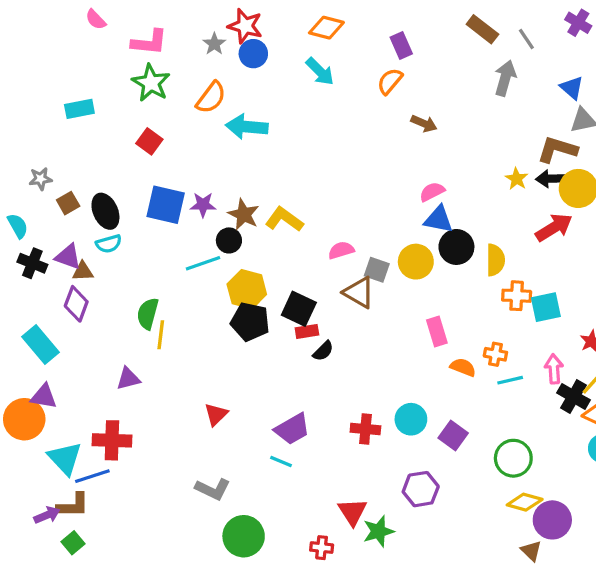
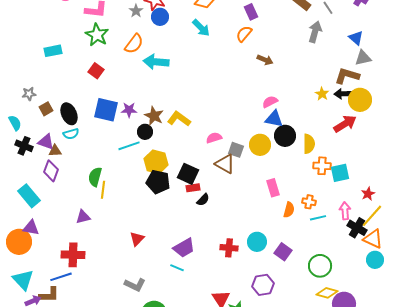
orange semicircle: (463, 367) -> (289, 210), turned 84
cyan triangle: (65, 458) -> (23, 280), moved

